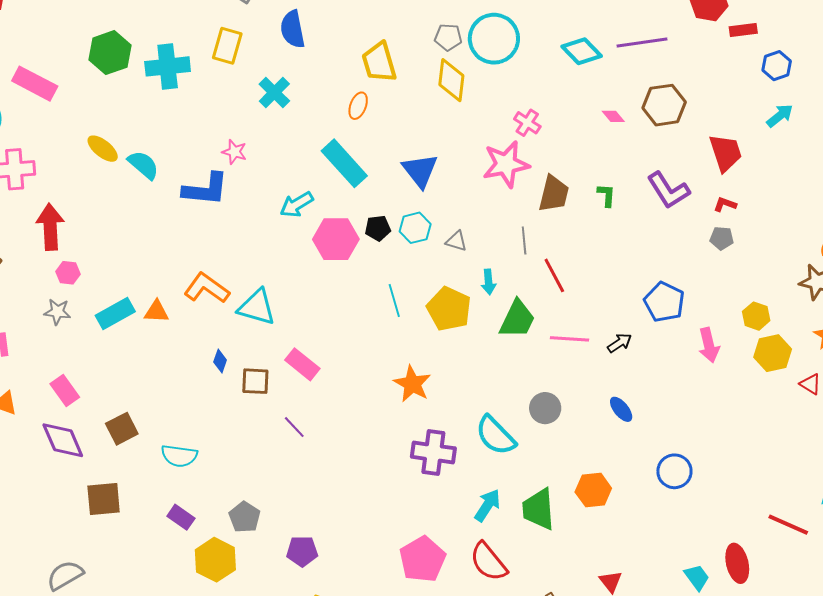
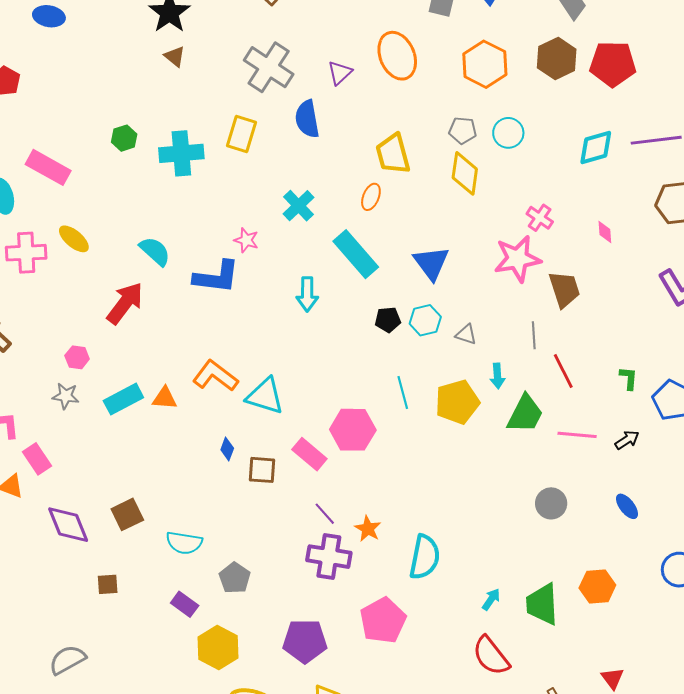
cyan circle: (494, 39) -> (508, 133), size x0.6
cyan diamond: (582, 51) -> (596, 148), turned -63
green hexagon: (110, 53) -> (124, 138), size x0.6
cyan cross: (274, 93) -> (298, 206), moved
pink diamond: (613, 116) -> (605, 232), moved, turned 35
yellow ellipse: (103, 149) -> (74, 239), moved
brown trapezoid: (554, 194) -> (564, 289), turned -33
green L-shape: (606, 195) -> (629, 378), moved
cyan arrow: (297, 204) -> (307, 294), turned -60
red arrow: (50, 227) -> (125, 303), moved, turned 39
pink hexagon: (336, 239) -> (353, 430), moved
yellow pentagon: (449, 309) -> (457, 402), turned 30
orange star: (412, 384) -> (368, 529), moved, size x0.7
pink rectangle: (65, 390) -> (37, 459), moved
purple line: (294, 427) -> (325, 514), moved
cyan semicircle: (496, 435) -> (425, 557), moved, turned -126
purple cross: (433, 453) -> (329, 557), moved
brown square: (104, 499) -> (108, 584), size x0.6
cyan arrow: (487, 505) -> (491, 599), size x0.7
gray pentagon: (245, 517) -> (235, 578), moved
purple pentagon: (302, 551) -> (305, 641), size x1.4
pink pentagon: (422, 559) -> (383, 620), moved

